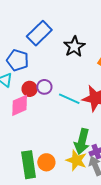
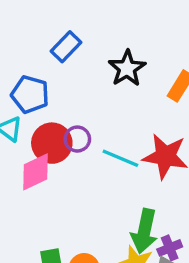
blue rectangle: (39, 33) -> (66, 47), size x0.7
red circle: (30, 89) -> (52, 143), size x1.5

